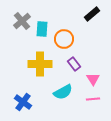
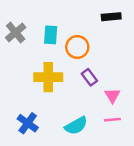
black rectangle: (92, 14) -> (111, 17), turned 35
gray cross: (22, 21) -> (16, 32), moved
cyan semicircle: (63, 92) -> (76, 126), moved

